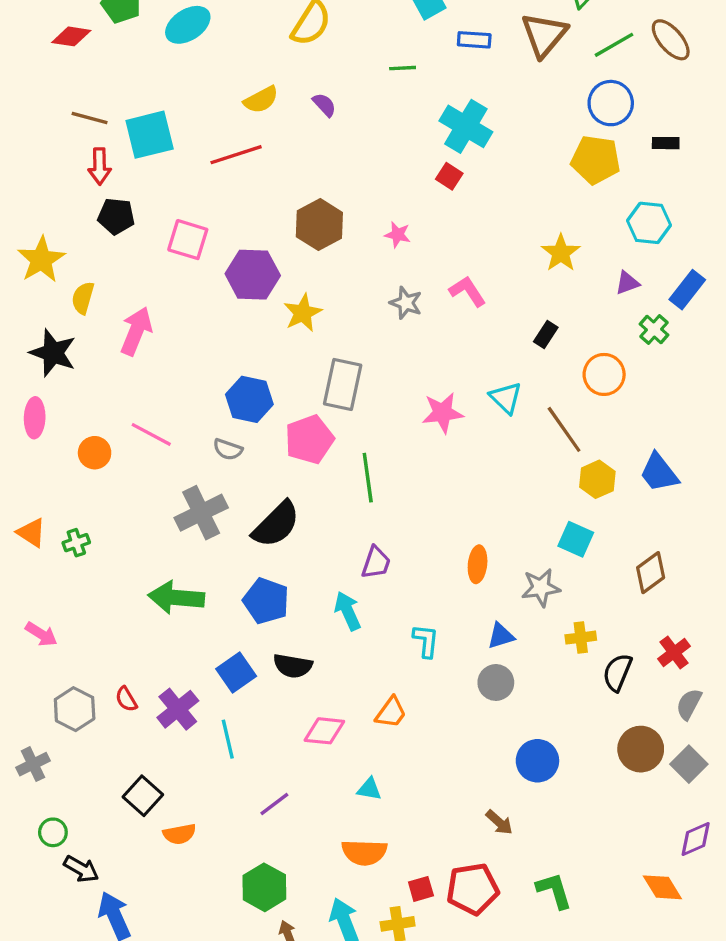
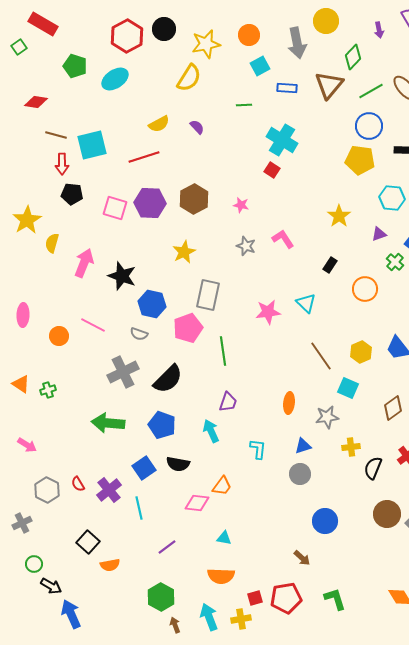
red diamond: (71, 36) -> (36, 102), moved
purple hexagon: (253, 275) -> (150, 203), moved
black star: (53, 353) -> (122, 276), moved
brown line: (564, 429) -> (321, 356), moved
orange trapezoid: (391, 712) -> (222, 486), moved

